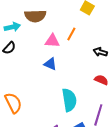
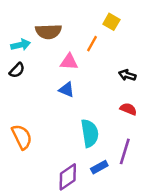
orange line: (71, 34) -> (92, 44), moved

